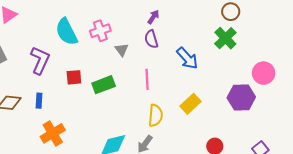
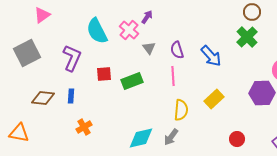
purple arrow: (153, 17) -> (147, 17), moved
pink cross: (100, 31) -> (129, 30), turned -30
purple semicircle: (151, 39) -> (177, 50), moved
orange cross: (53, 133) -> (84, 127), size x0.7

